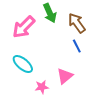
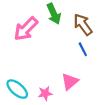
cyan ellipse: (23, 64) -> (17, 89), moved

